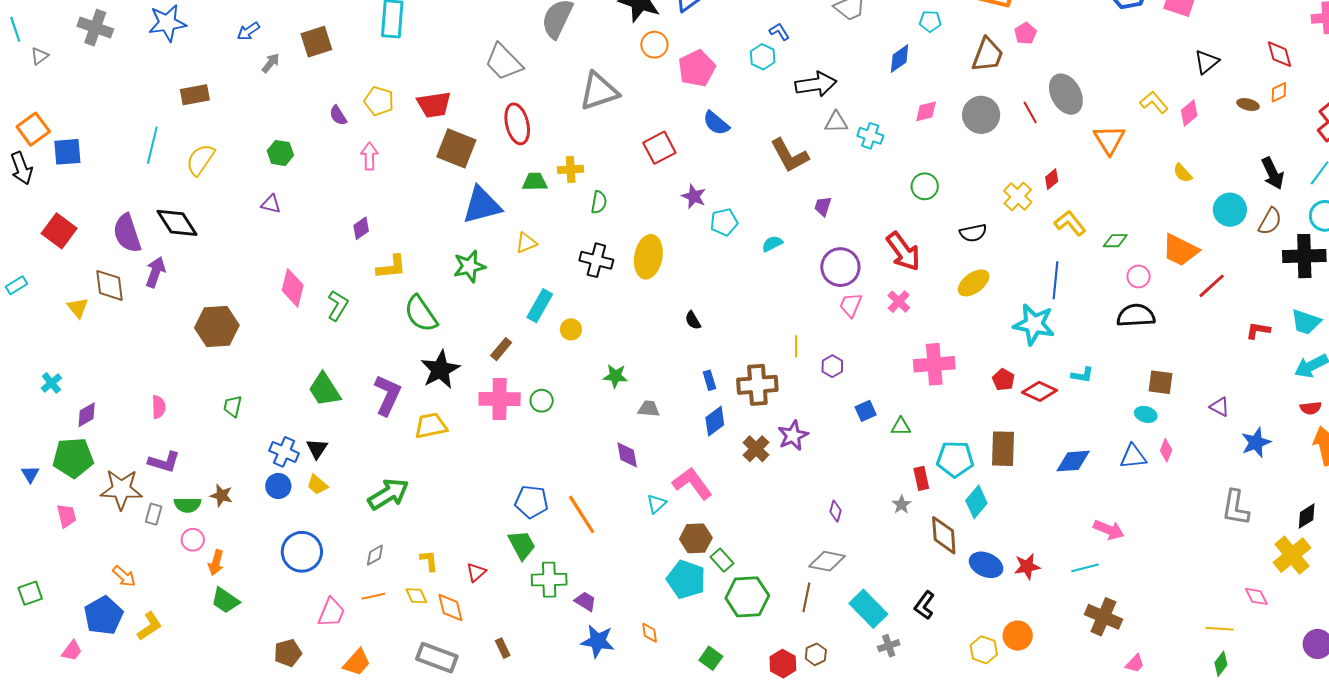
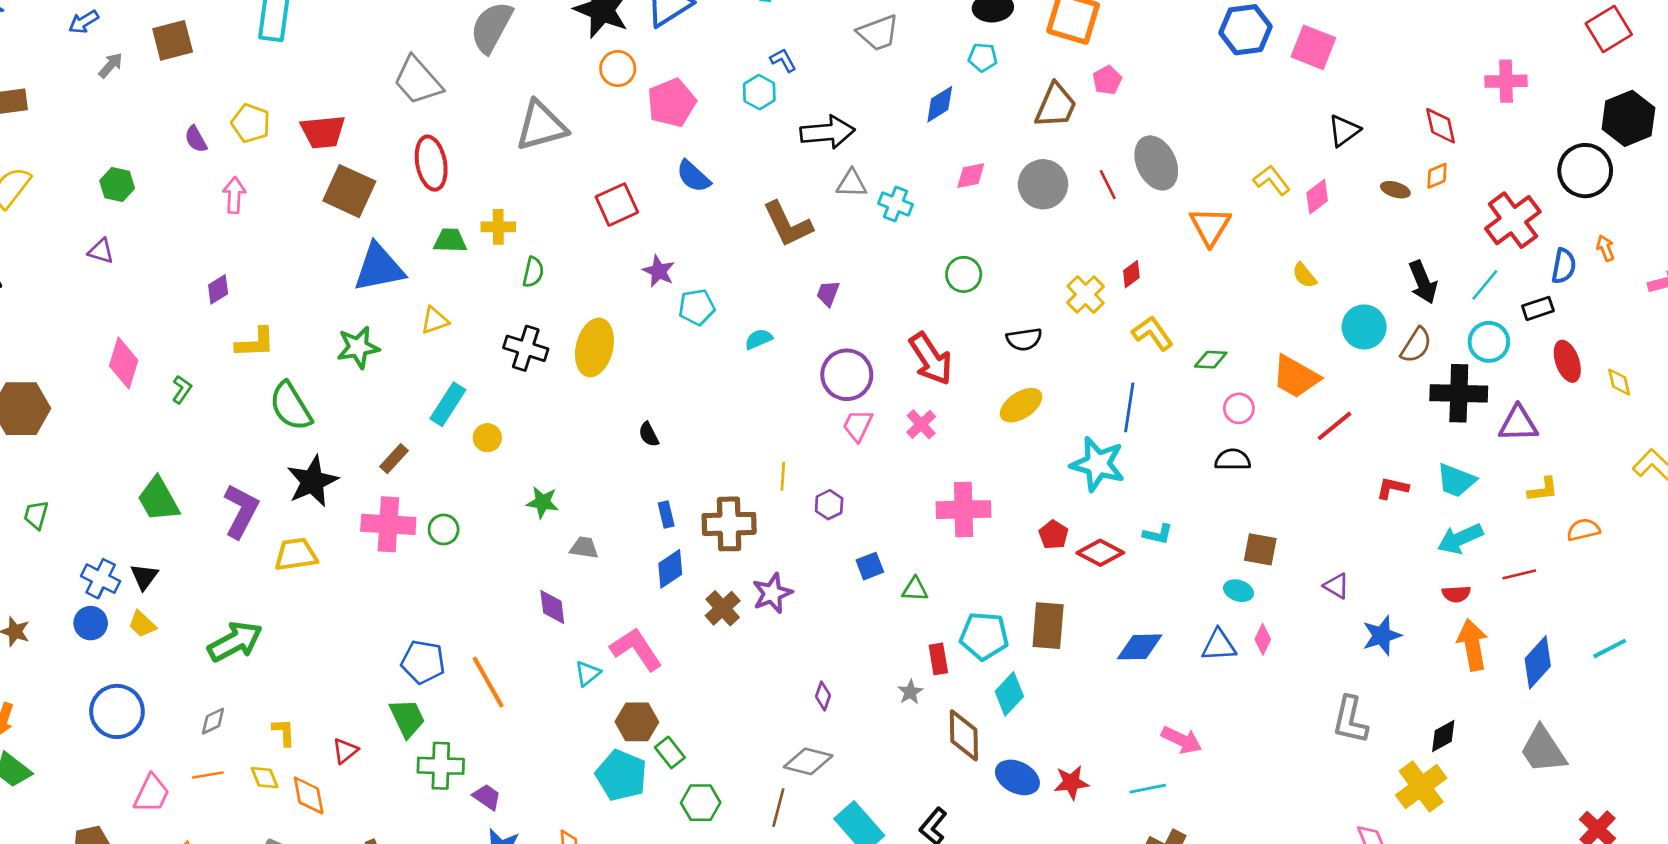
green L-shape: (338, 305) -> (182, 389), size x0.7
black semicircle: (1136, 315) -> (1233, 460), size x0.7
green hexagon: (747, 597) -> (701, 803), size x0.7

